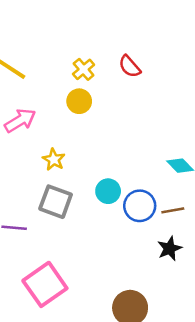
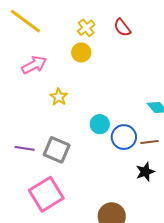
gray square: (56, 202) -> (57, 150), moved

